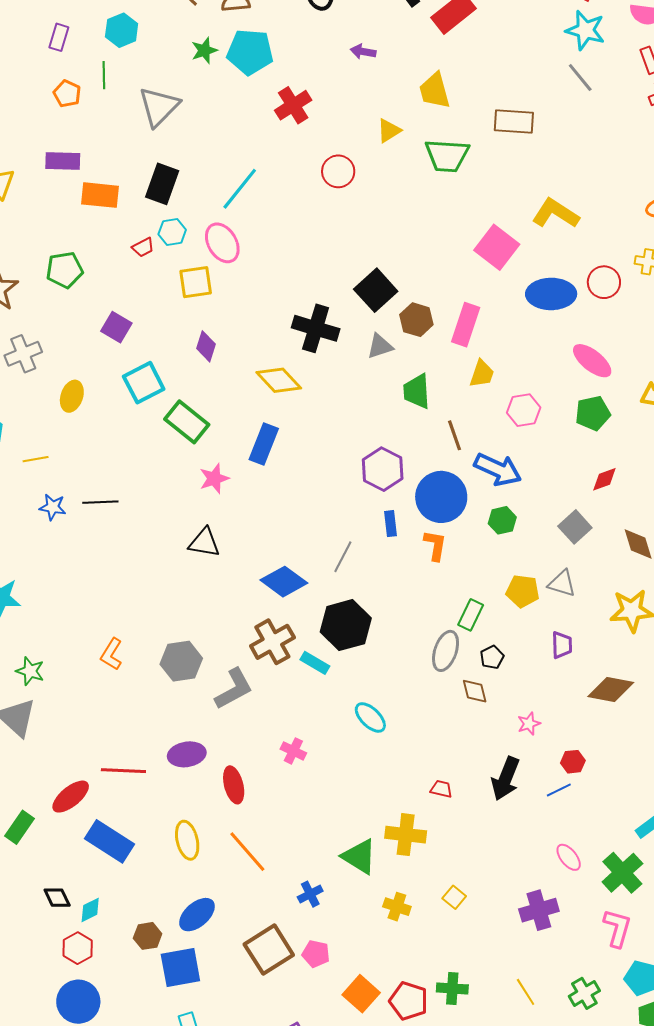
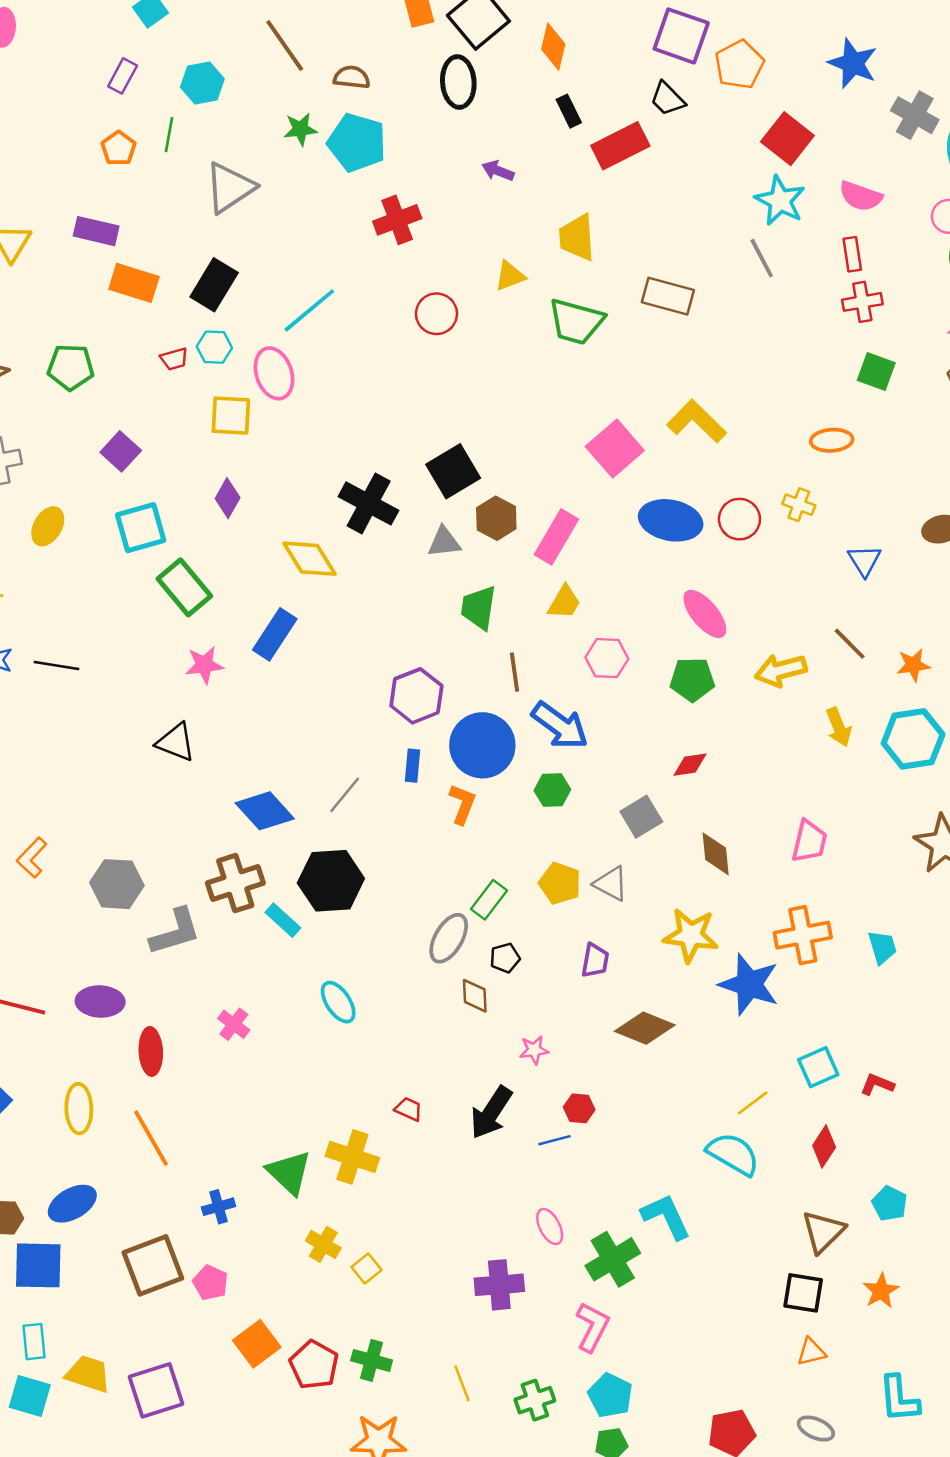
yellow square: (454, 897) -> (367, 1268), moved

